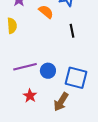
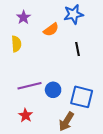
orange semicircle: (46, 12) -> (51, 30), turned 105
red star: (30, 96) -> (26, 115), moved

